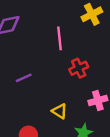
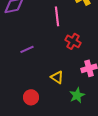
red cross: (79, 68) -> (73, 41), turned -35

